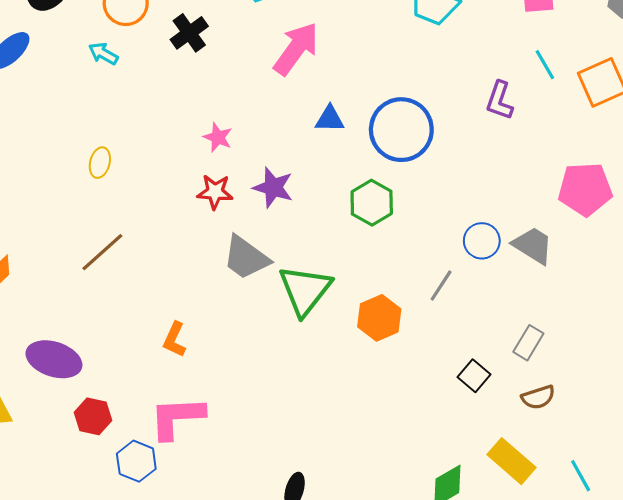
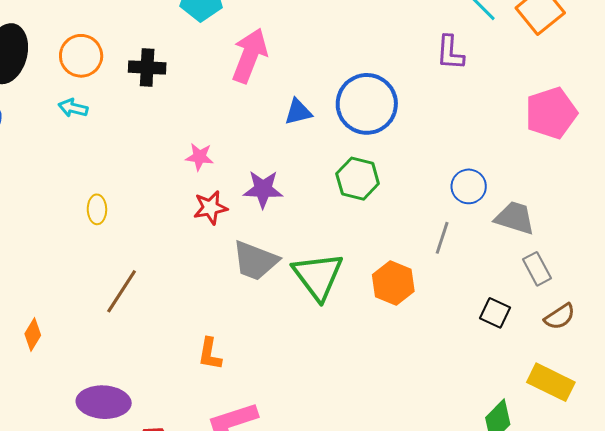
black cross: (189, 33) -> (147, 67), turned -36
gray trapezoid: (533, 245) -> (515, 218), moved
gray rectangle: (528, 343) -> (537, 269), turned -44

